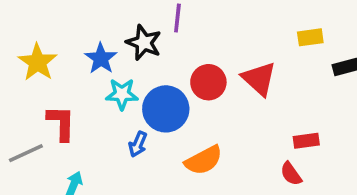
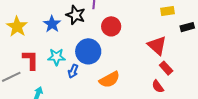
red triangle: (259, 79) -> (157, 45), moved
red circle: (208, 82) -> (111, 26), moved
cyan star: (122, 94) -> (56, 57), moved
red rectangle: (306, 141) -> (166, 68), turned 56

